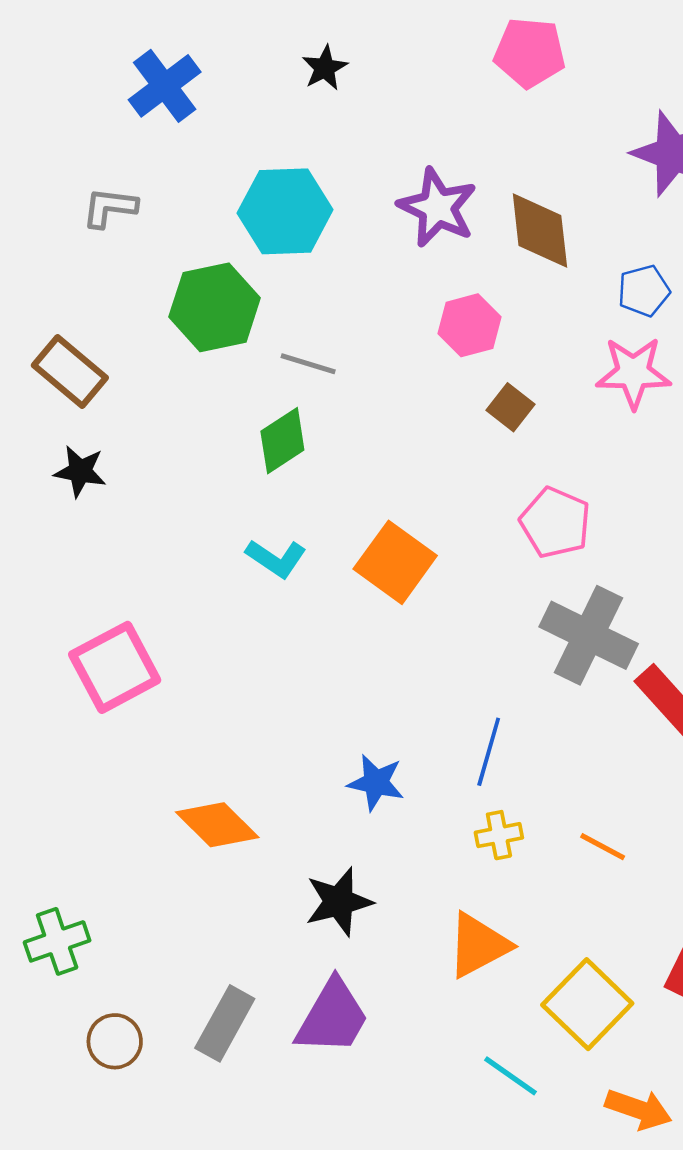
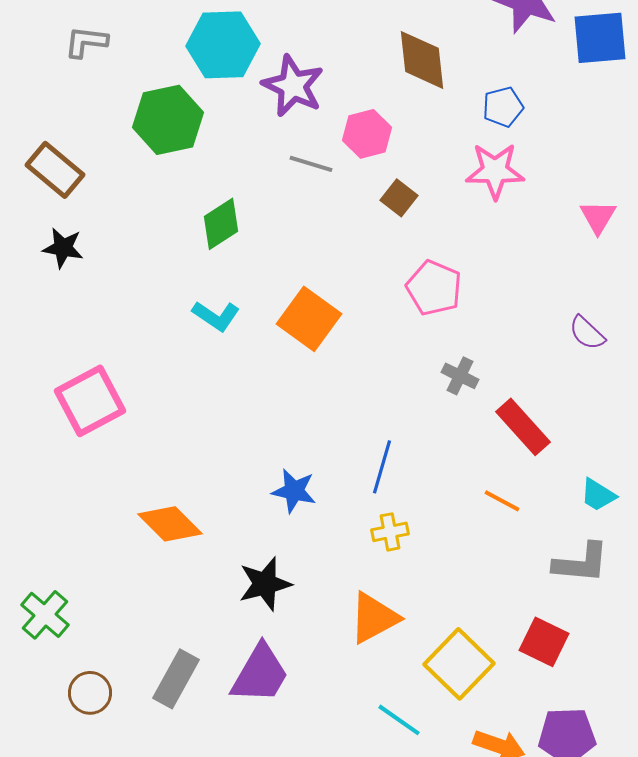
purple star: (437, 207) -> (293, 86), moved
gray line: (308, 364) -> (311, 164), moved
gray cross: (589, 635) -> (460, 376), size x0.5
orange line: (603, 847) -> (502, 501), moved
green cross: (57, 941) -> (45, 615), turned -30

